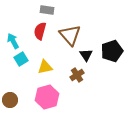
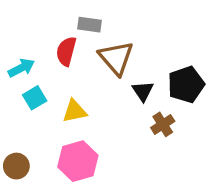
gray rectangle: (47, 10) -> (90, 25), moved
cyan arrow: (13, 41) -> (21, 68), turned 91
brown cross: (77, 75) -> (163, 124), moved

